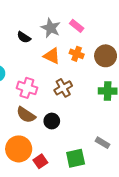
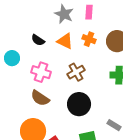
pink rectangle: (77, 26) -> (89, 12), turned 56
black semicircle: (24, 37) -> (38, 40), moved
black circle: (52, 121) -> (79, 104), moved, size x1.5

